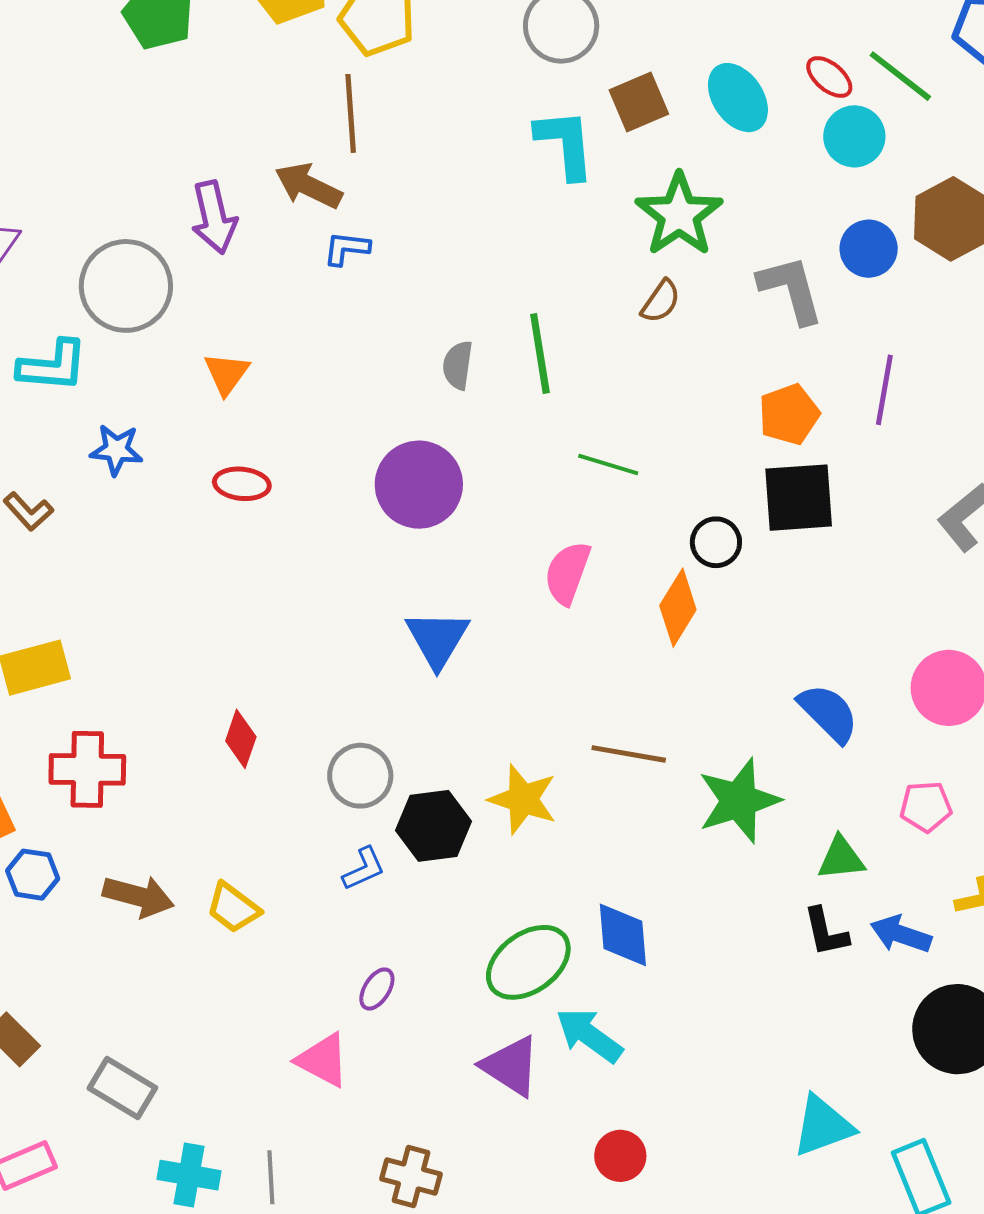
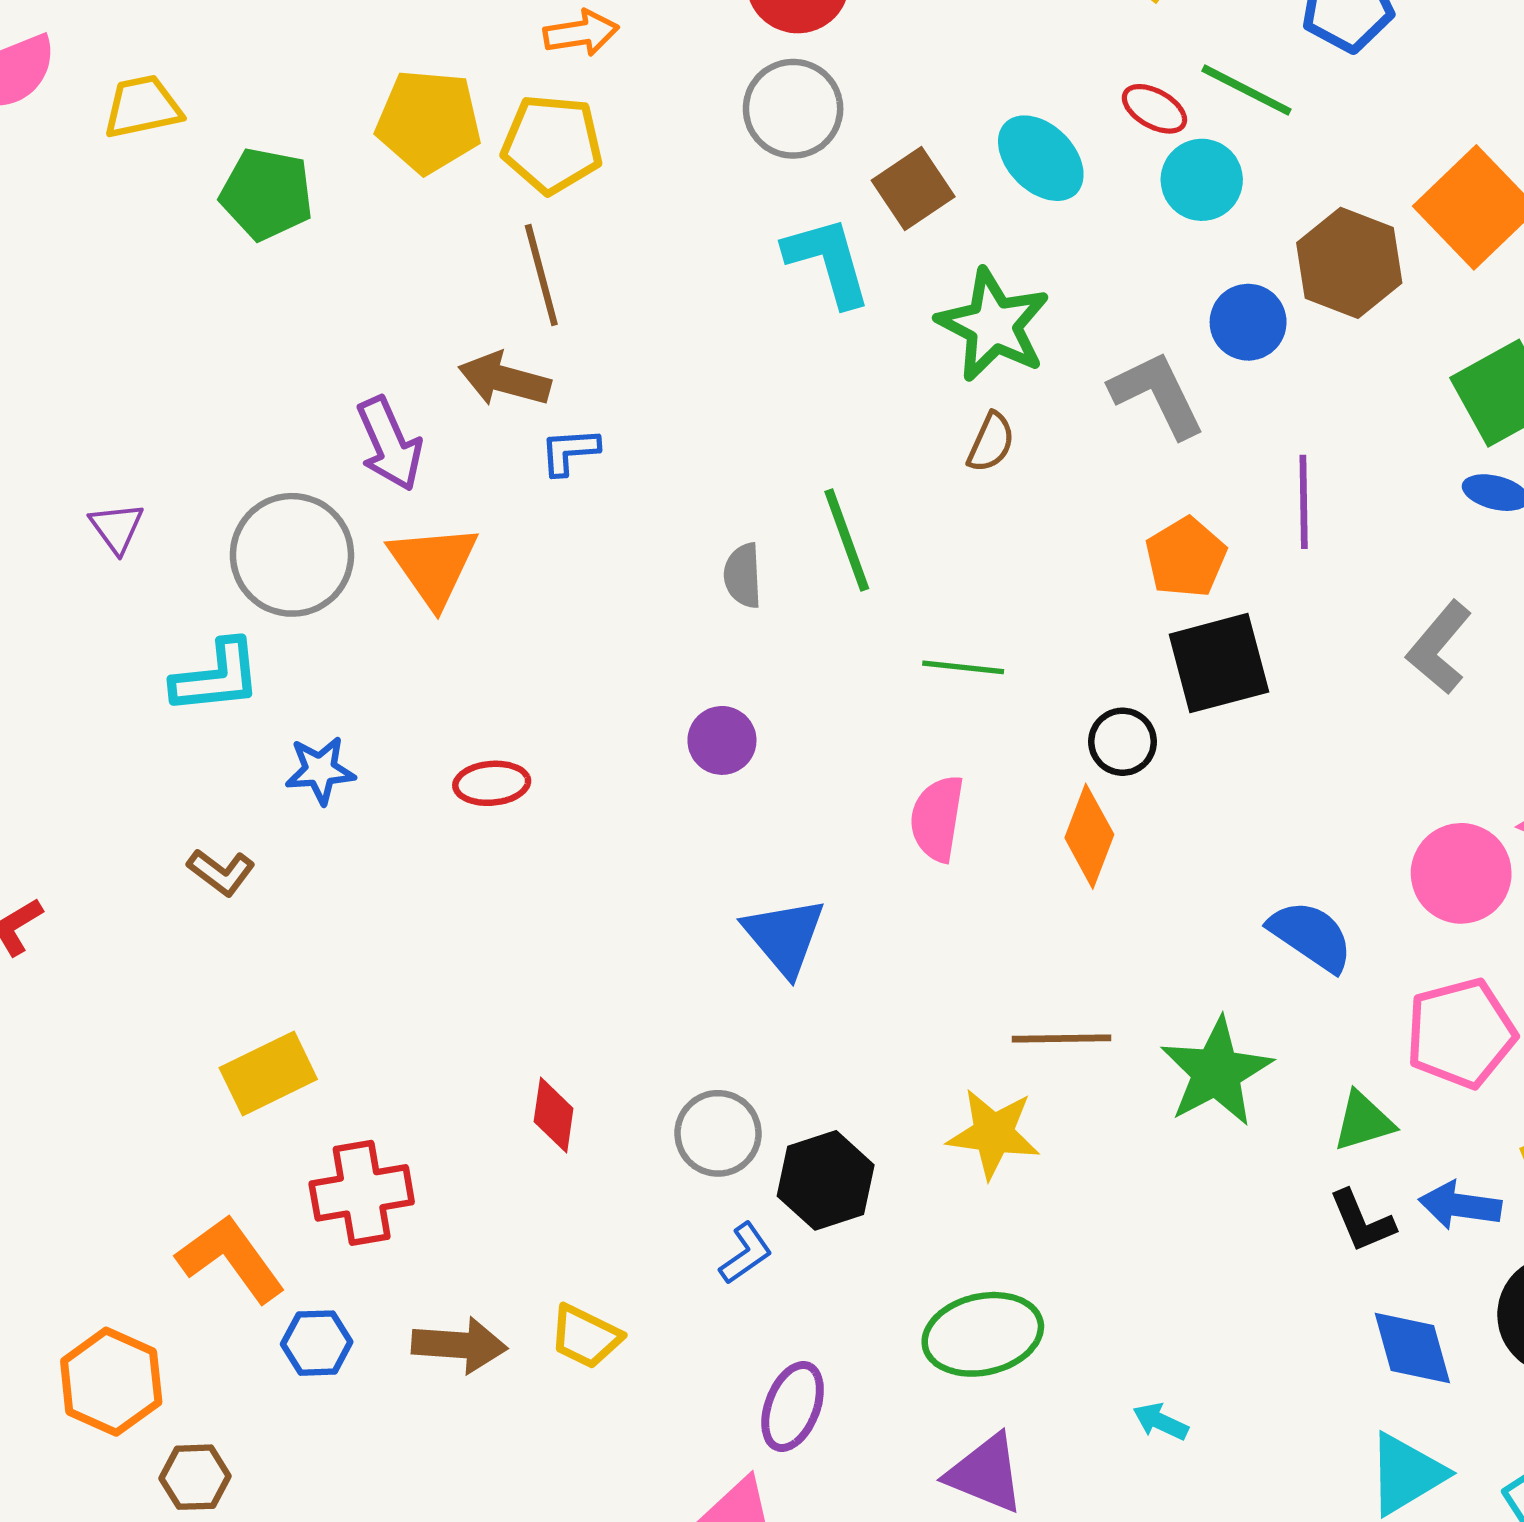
orange triangle: (227, 374) -> (433, 565), moved, size x1.5
purple circle: (419, 485) -> (722, 740), size x0.6
yellow star: (523, 799) -> (993, 1134), moved
pink pentagon: (926, 807) -> (1461, 1033), size x1.6
blue diamond: (623, 935) -> (1412, 1348), moved
green ellipse: (528, 962) -> (983, 1334), turned 34
purple ellipse: (377, 989) -> (793, 1406), size x1.5
cyan arrow: (589, 1035) -> (1161, 1422), moved, size x0.6

